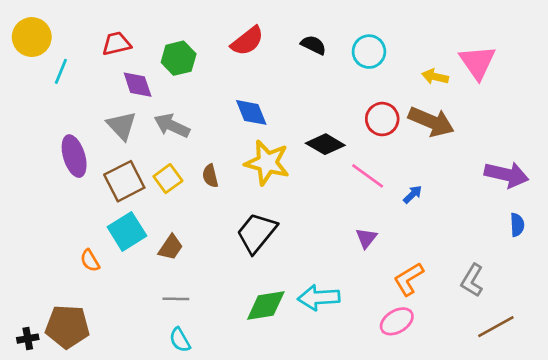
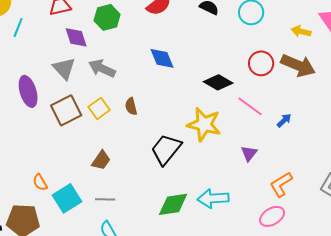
yellow star: (267, 163) -> (204, 124), moved
cyan square: (127, 231) -> (67, 198), moved
orange semicircle: (90, 261) -> (40, 182), moved

